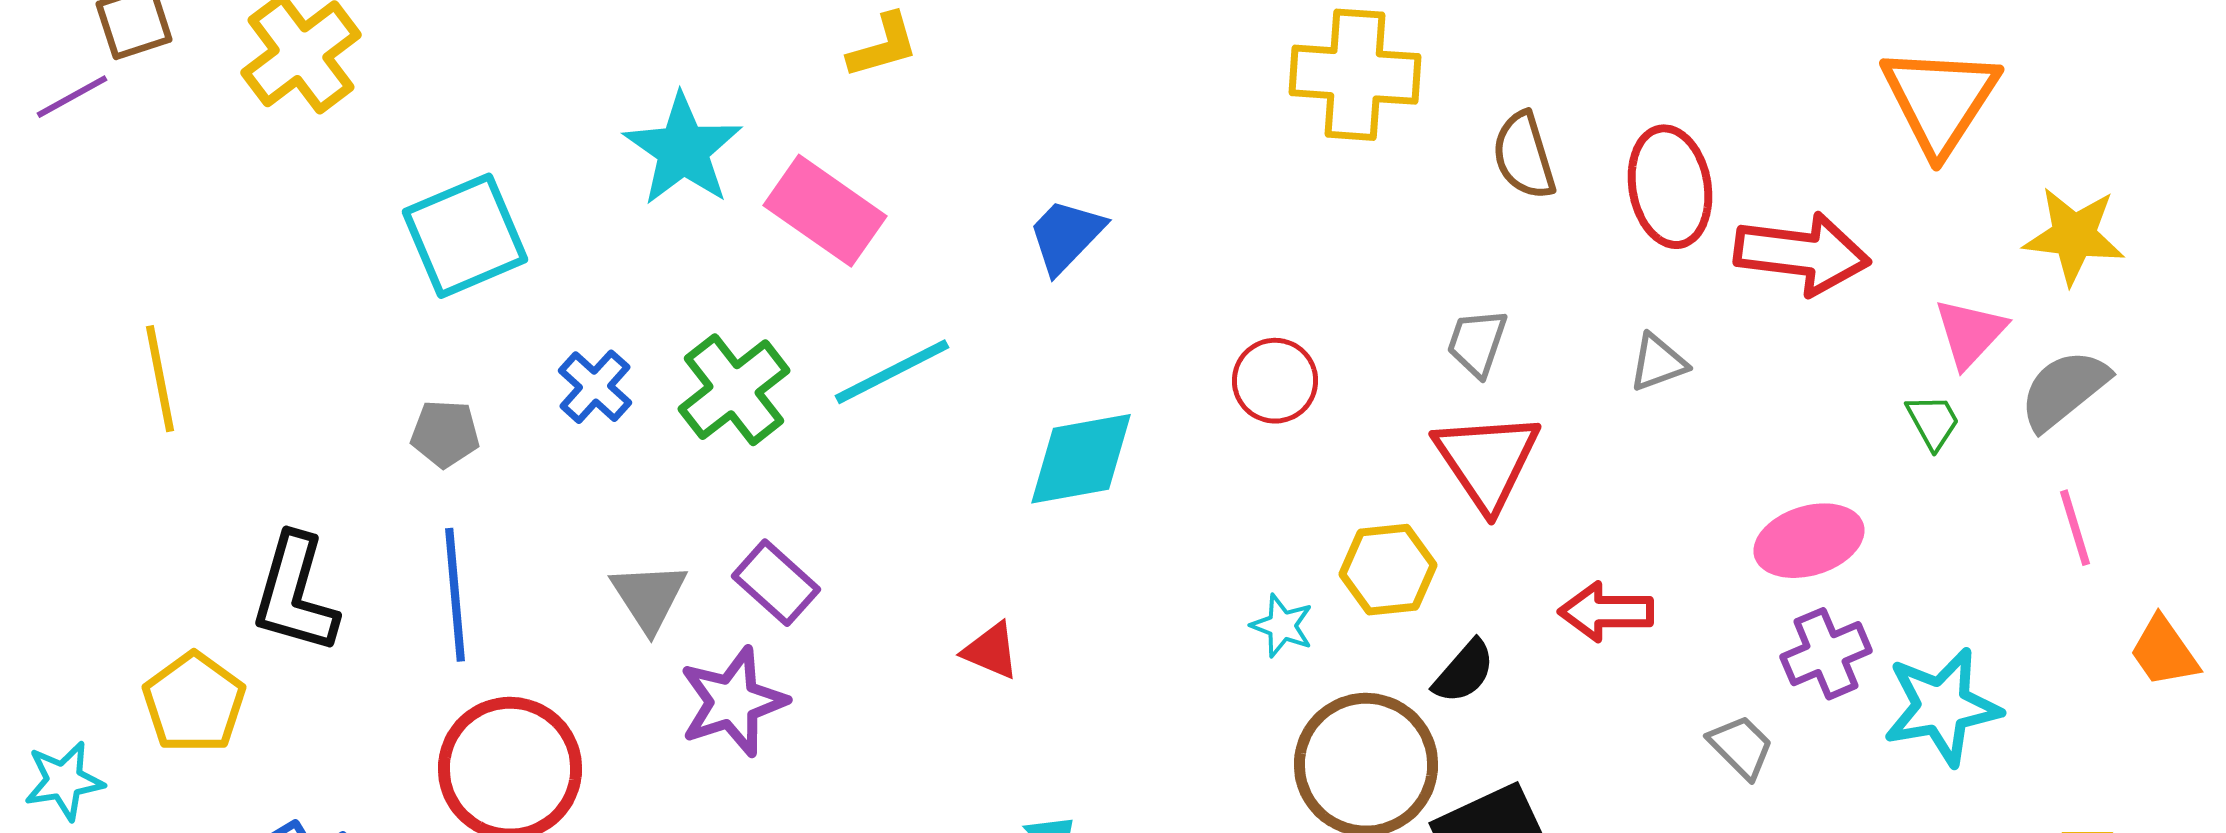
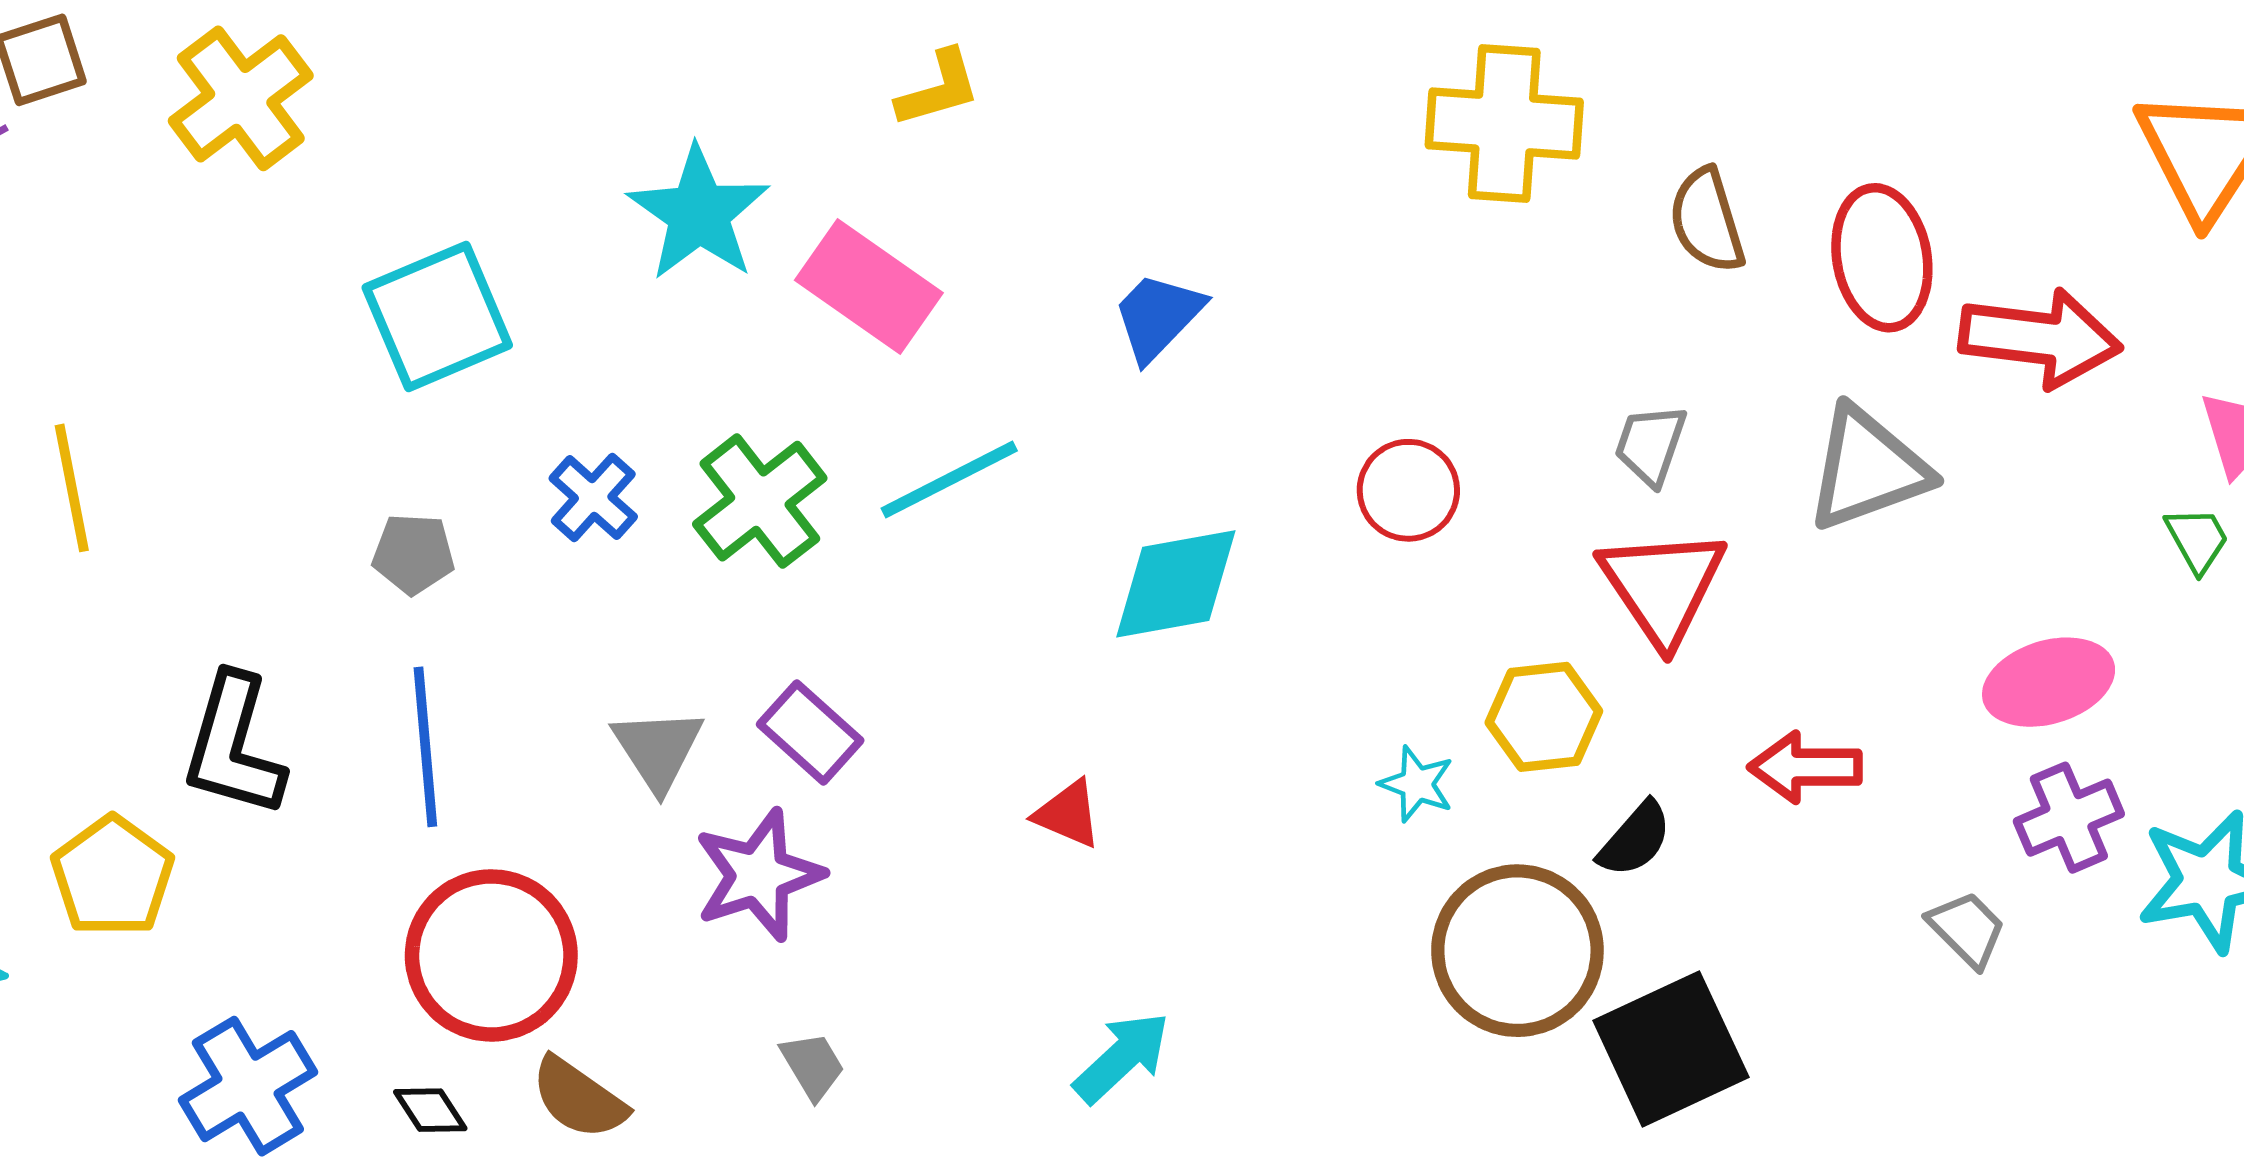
gray triangle: (1658, 363) -> (1868, 469), size x1.8

